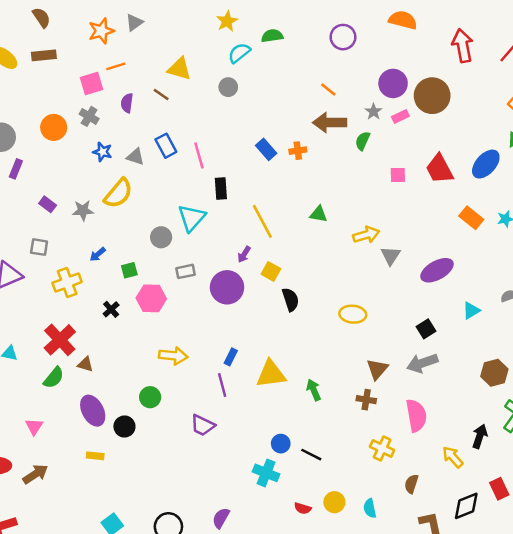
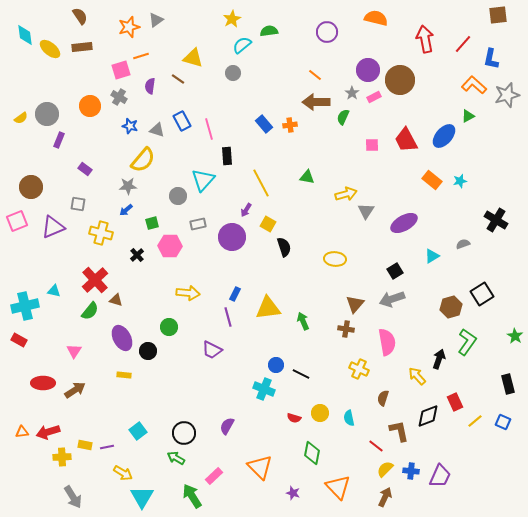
gray star: (83, 210) -> (128, 186), moved
yellow cross: (67, 282) -> (101, 233), turned 35

